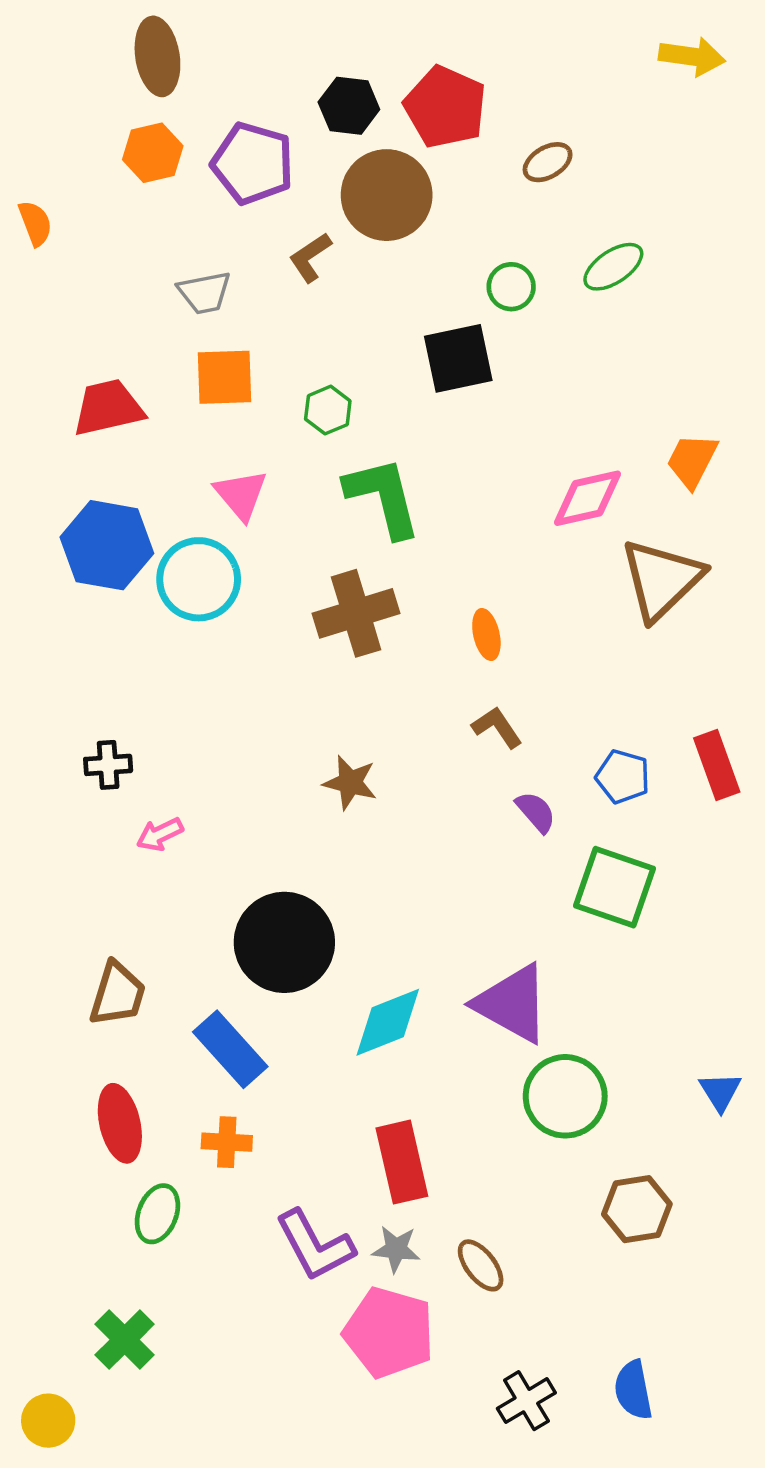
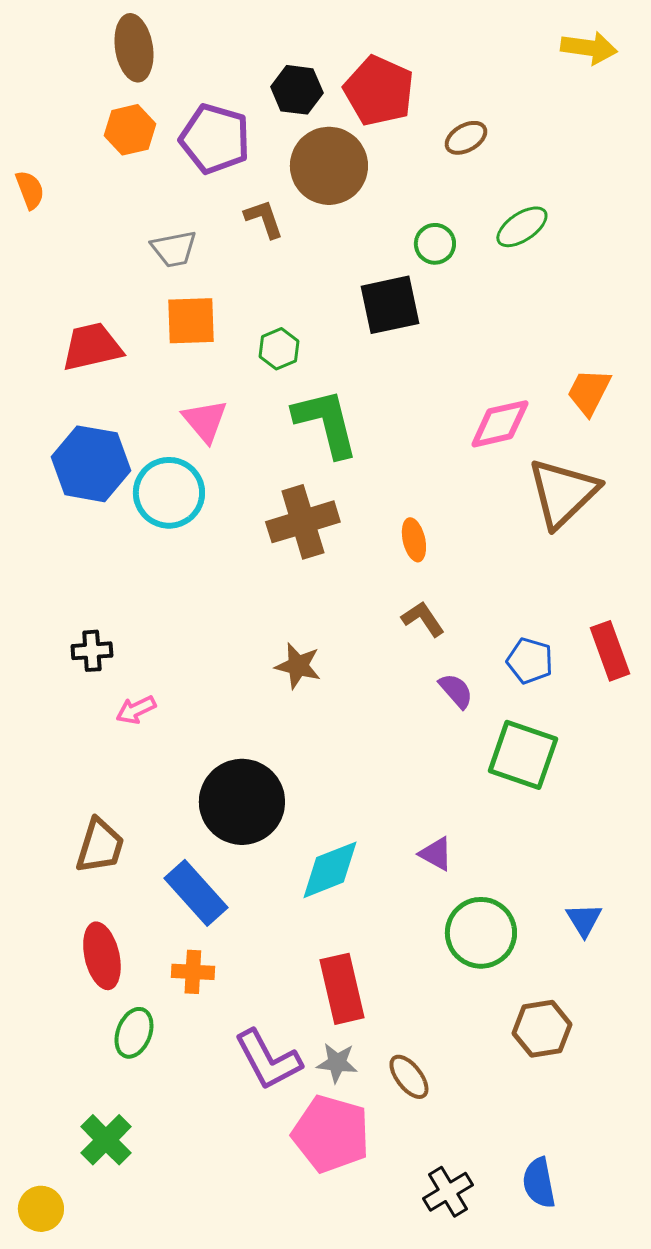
brown L-shape: (310, 257) -> (264, 219), turned 105
purple triangle: (512, 1003) -> (436, 854), size x0.5
blue triangle: (720, 1092) -> (584, 920), moved

